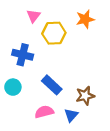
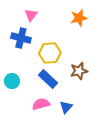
yellow hexagon: (54, 33) -> (50, 53), moved
blue cross: (23, 55) -> (21, 38), moved
brown star: (85, 96) -> (79, 71), moved

